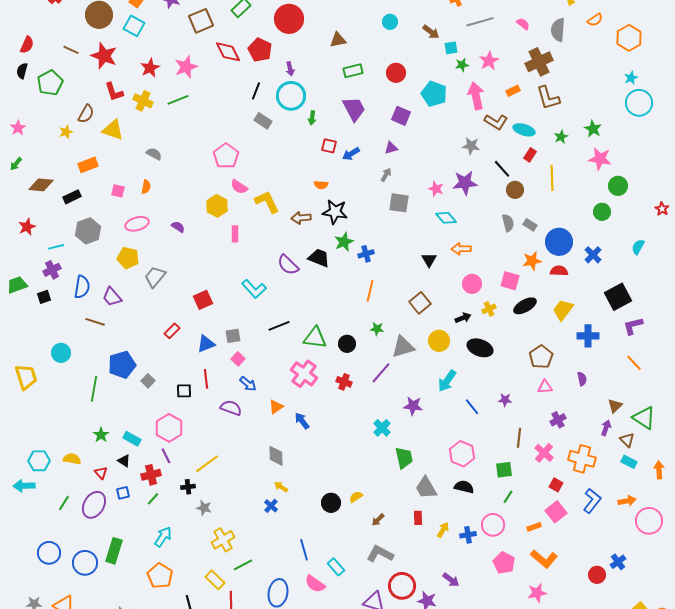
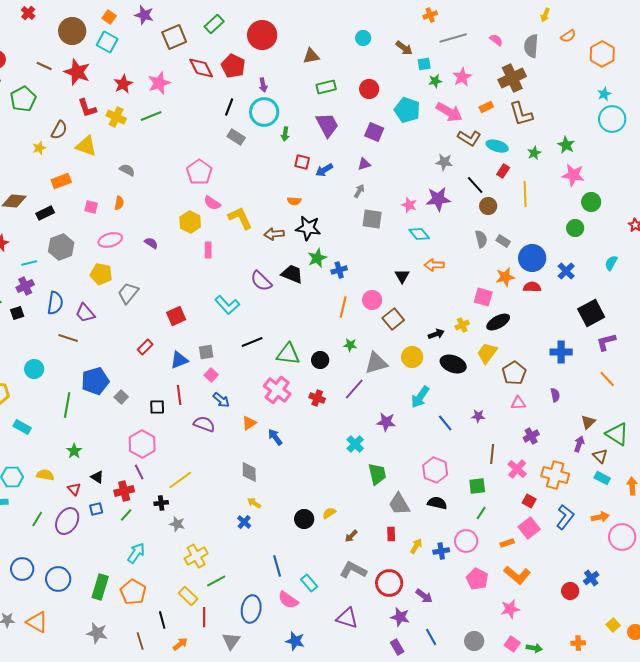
pink arrow: (476, 96) -> (449, 112), turned 132
pink circle: (472, 284) -> (372, 300), moved
yellow trapezoid: (563, 310) -> (487, 353), moved
cyan rectangle: (132, 439) -> (22, 427), moved
green rectangle: (114, 551) -> (100, 587), moved
red circle: (402, 586) -> (389, 583), moved

